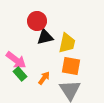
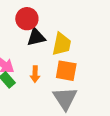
orange arrow: (44, 78) -> (35, 74), moved, turned 144

